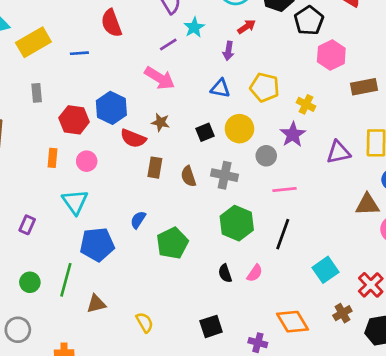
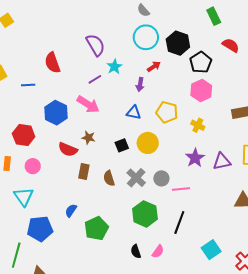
pink hexagon: (331, 55) -> (201, 91), moved
blue hexagon: (111, 108) -> (56, 113), moved
purple star: (293, 135) -> (195, 158), moved
gray circle: (266, 156) -> (161, 178), moved
gray cross: (225, 175) -> (136, 178), turned 30

